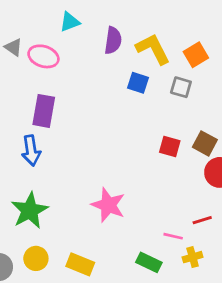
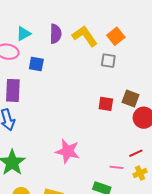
cyan triangle: (70, 22) -> (24, 34), moved
blue square: (138, 83) -> (36, 64), moved
yellow cross: (193, 257) -> (140, 173), moved

